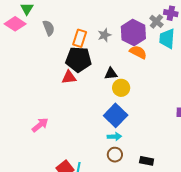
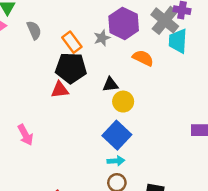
gray cross: (156, 21) -> (165, 20), size x1.6
purple hexagon: (133, 33) -> (124, 23), moved
orange rectangle: (80, 38) -> (72, 42), turned -54
pink arrow: (40, 125) -> (25, 135), moved, turned 102

